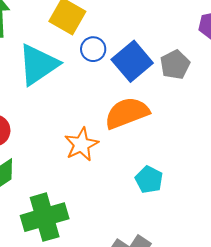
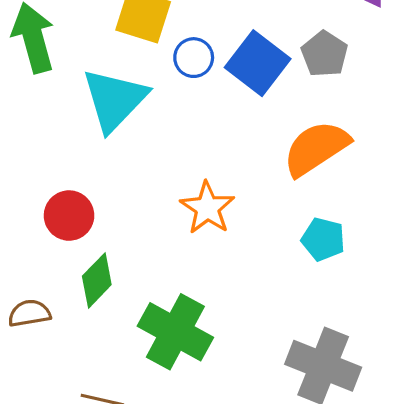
orange semicircle: (127, 113) -> (316, 148), moved
green cross: (45, 217) -> (175, 332), turned -33

